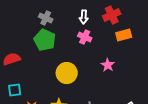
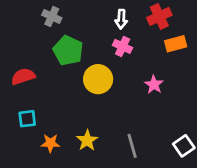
gray cross: (46, 18) -> (52, 16), moved
yellow circle: (67, 73) -> (98, 79), moved

